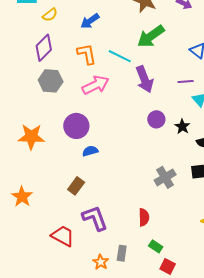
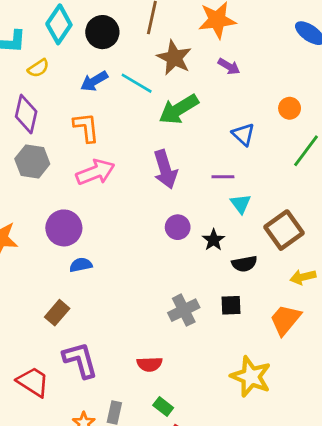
purple diamond: (44, 48) -> (26, 114), turned -36
cyan line: (120, 56) -> (137, 83), moved
red semicircle: (144, 217) -> (150, 364), turned 84

